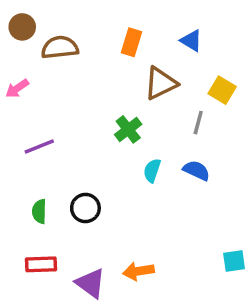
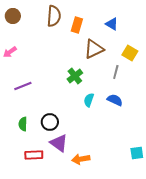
brown semicircle: (60, 47) -> (54, 16), moved, turned 100
red rectangle: (41, 264) -> (34, 155), moved
purple triangle: (91, 283) -> (59, 143), moved

